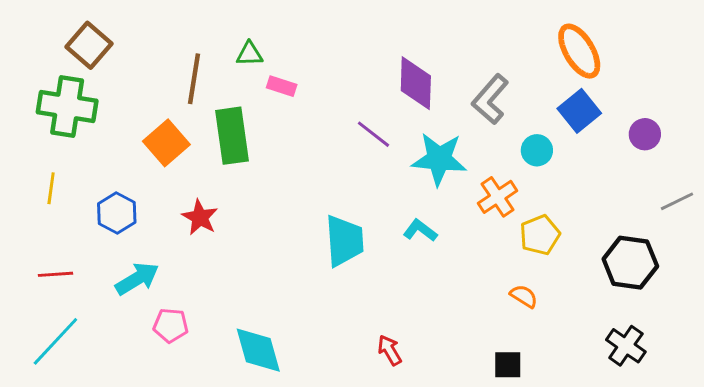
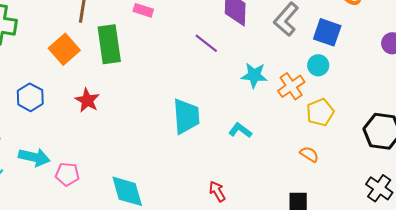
blue square: (579, 111) -> (327, 32), moved, turned -32
cyan circle: (537, 150) -> (318, 65), moved
cyan star: (439, 159) -> (254, 75), moved, size x0.7
cyan L-shape: (420, 231) -> (240, 130), moved
cyan arrow: (137, 279) -> (34, 157), moved, turned 44

